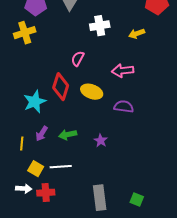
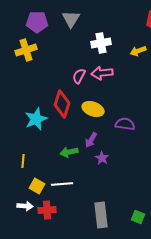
pink arrow: (123, 71) -> (102, 73), moved
purple arrow: (42, 134) -> (91, 140), moved

